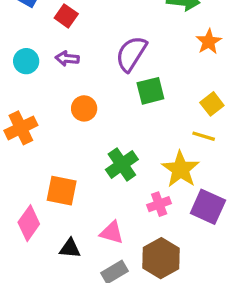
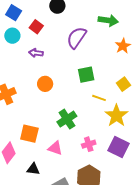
purple semicircle: (131, 54) -> (76, 38), moved
cyan circle: (26, 61) -> (12, 36), moved
yellow line: (204, 136) -> (99, 98), moved
yellow star: (181, 169) -> (116, 116), moved
pink triangle: (112, 233) -> (55, 148), moved

